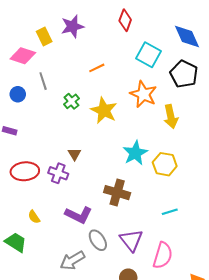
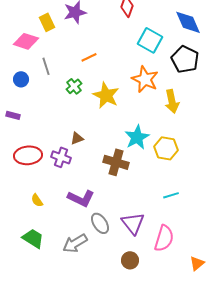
orange line: (97, 68) -> (89, 57), moved
brown triangle: (75, 154) -> (77, 138), turned 40
brown cross: (117, 193) -> (116, 162), moved
green trapezoid: (16, 242) -> (33, 238), moved

